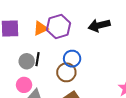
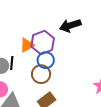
purple hexagon: (59, 26) -> (43, 42), moved
orange triangle: (41, 28) -> (27, 45), moved

